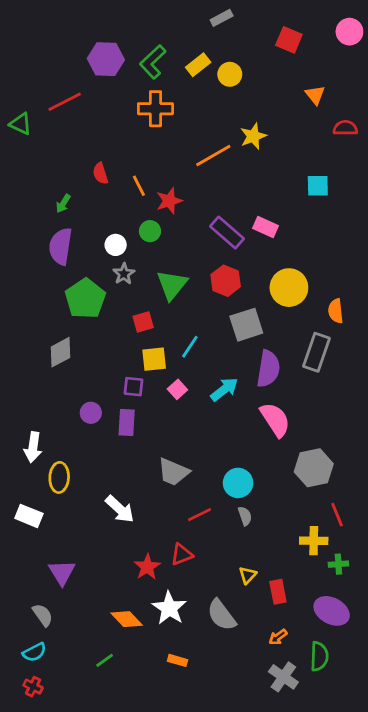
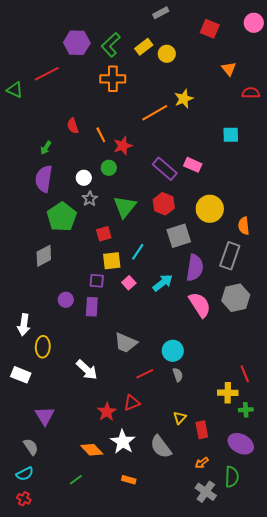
gray hexagon: (314, 468) -> (236, 298), moved

